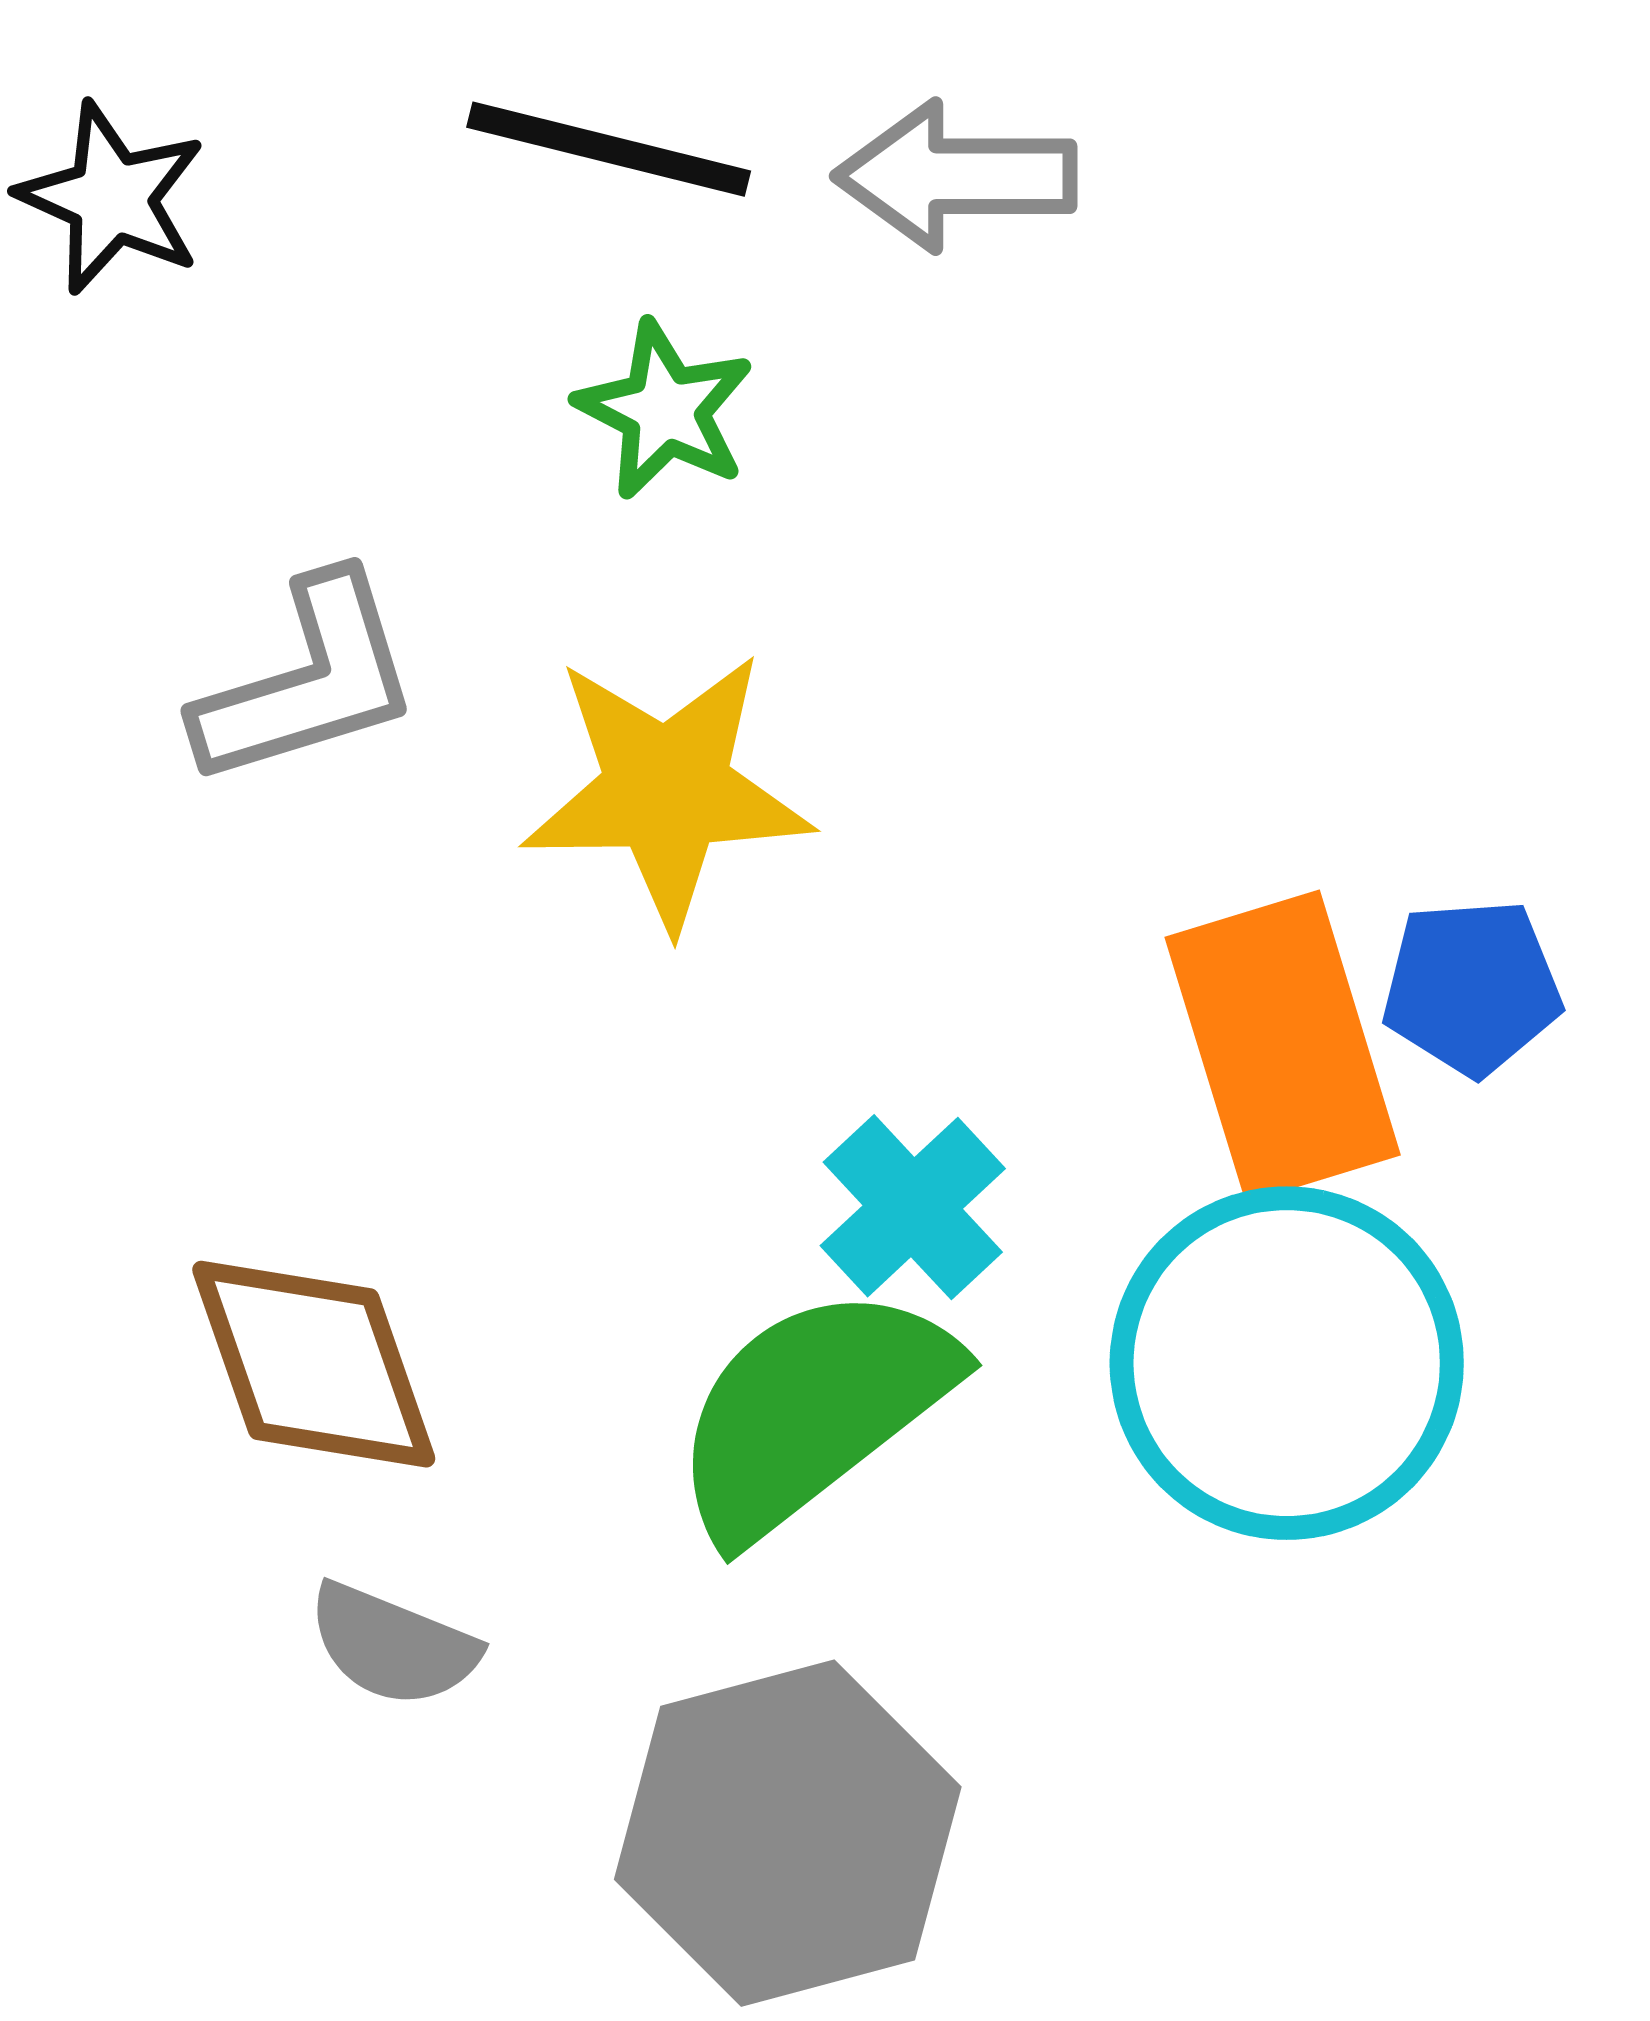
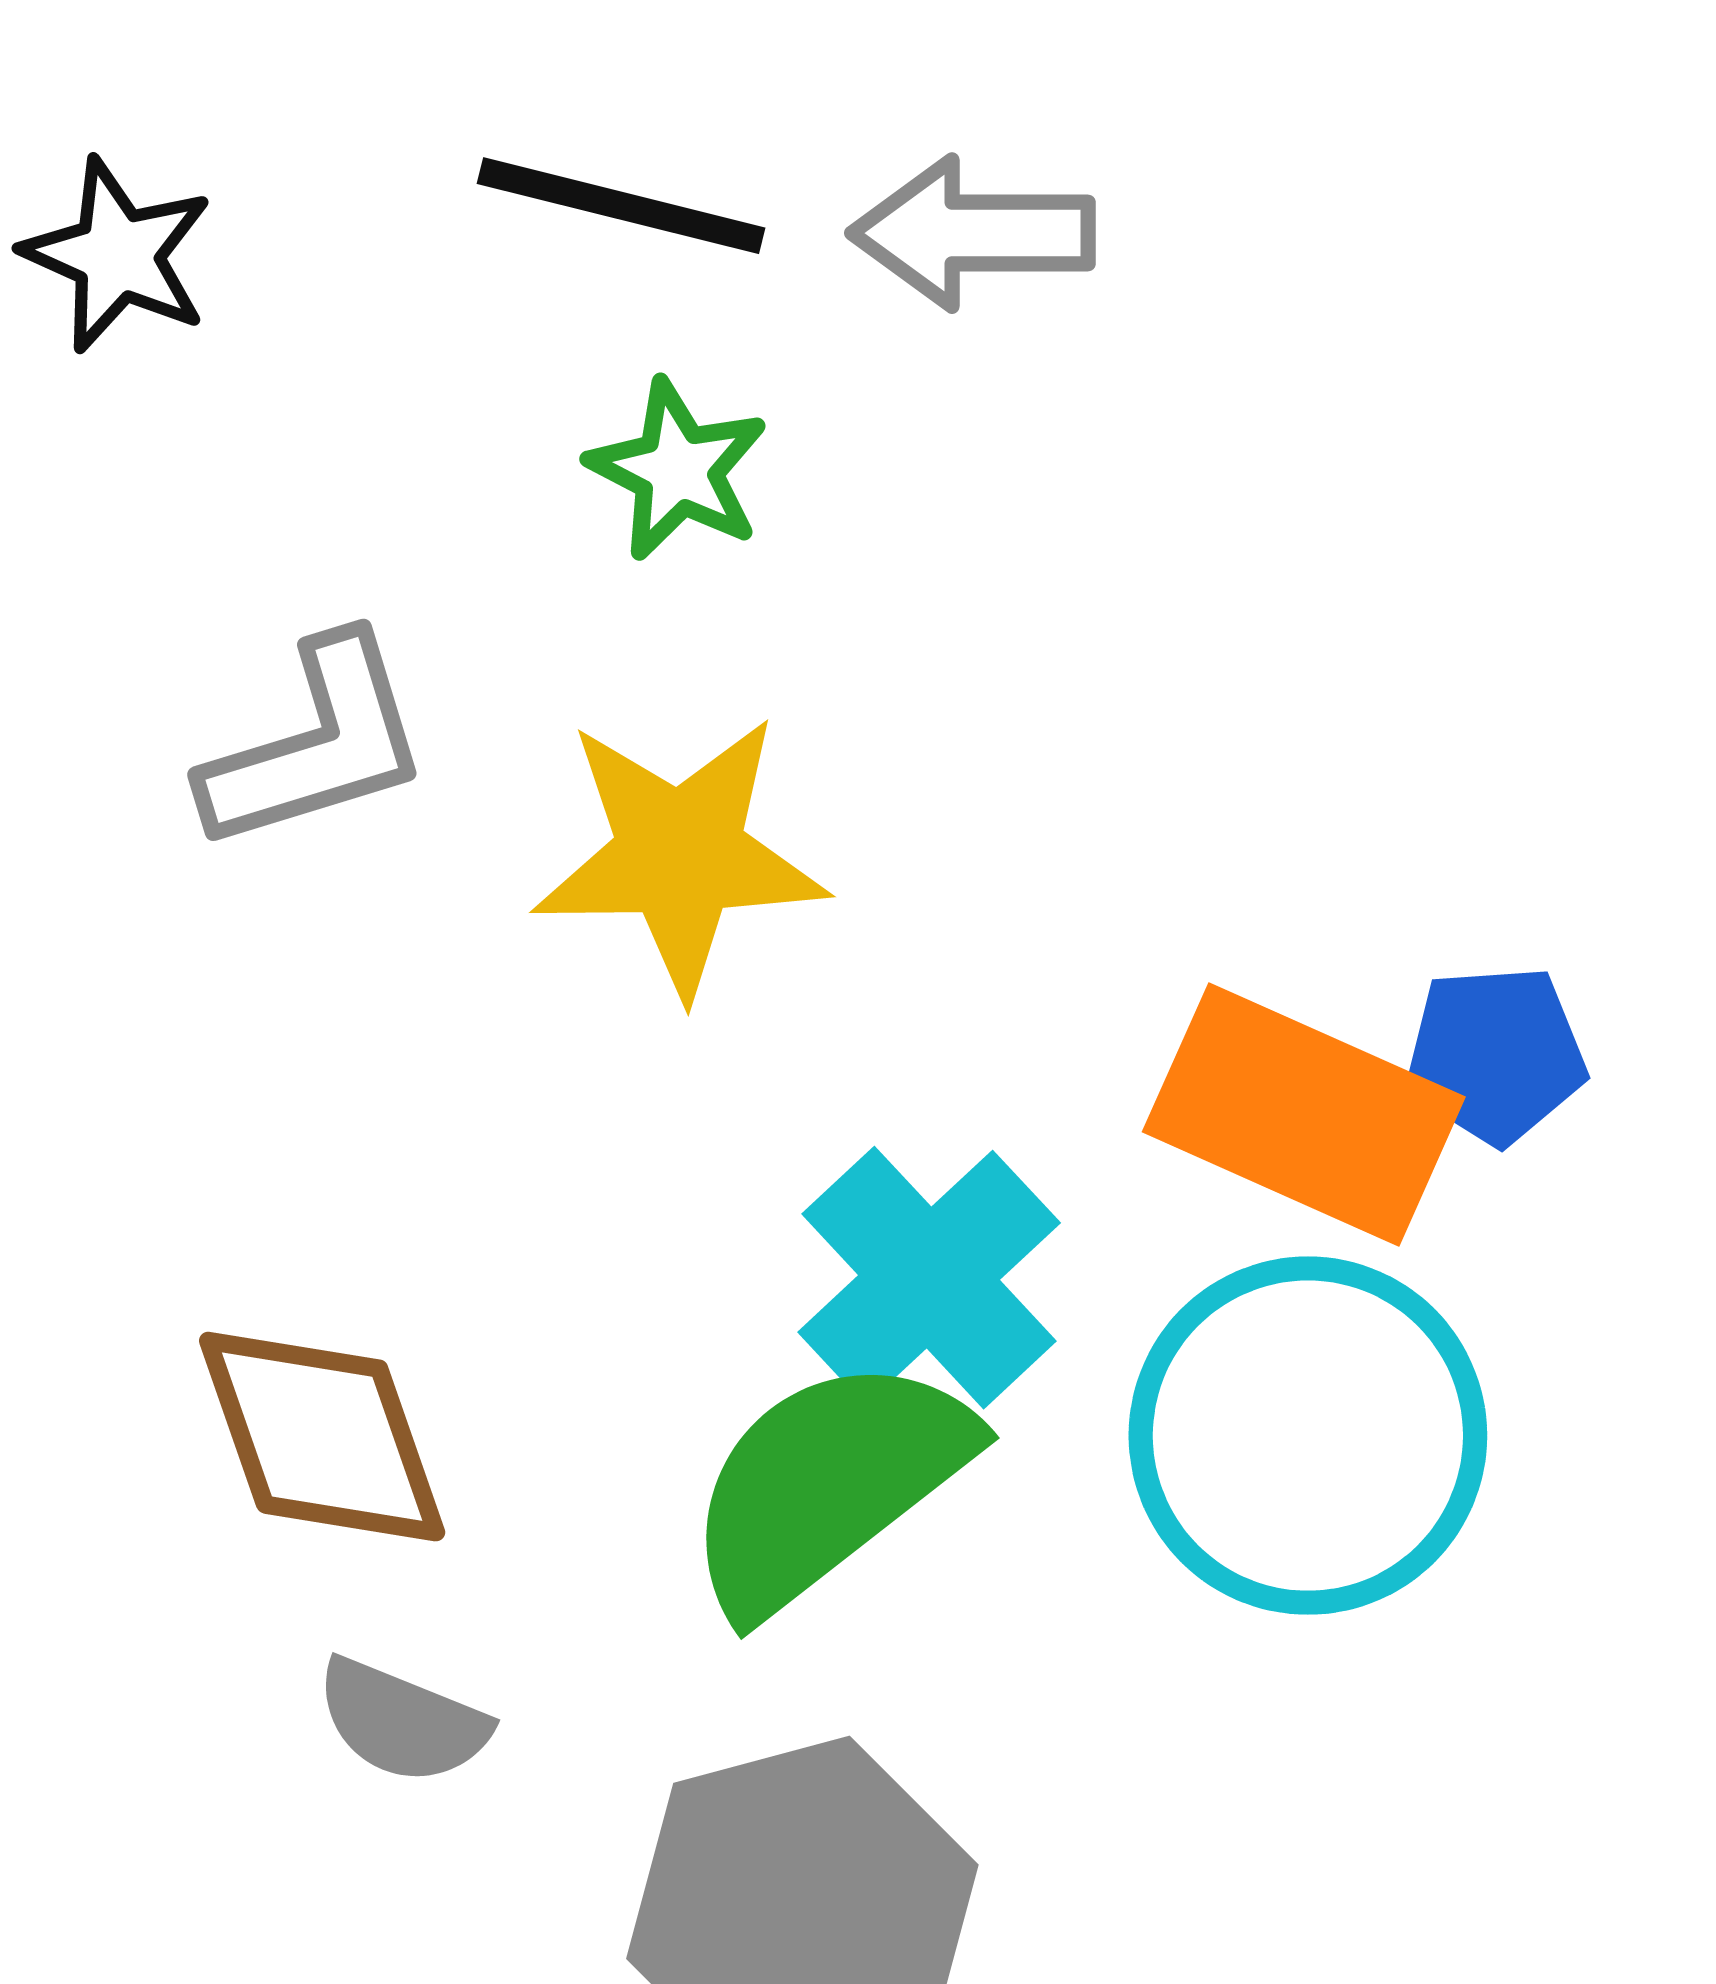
orange rectangle: (1283, 1046) -> (1304, 1114), turned -49
cyan cross: (913, 1207) -> (929, 1278), size x1.4

